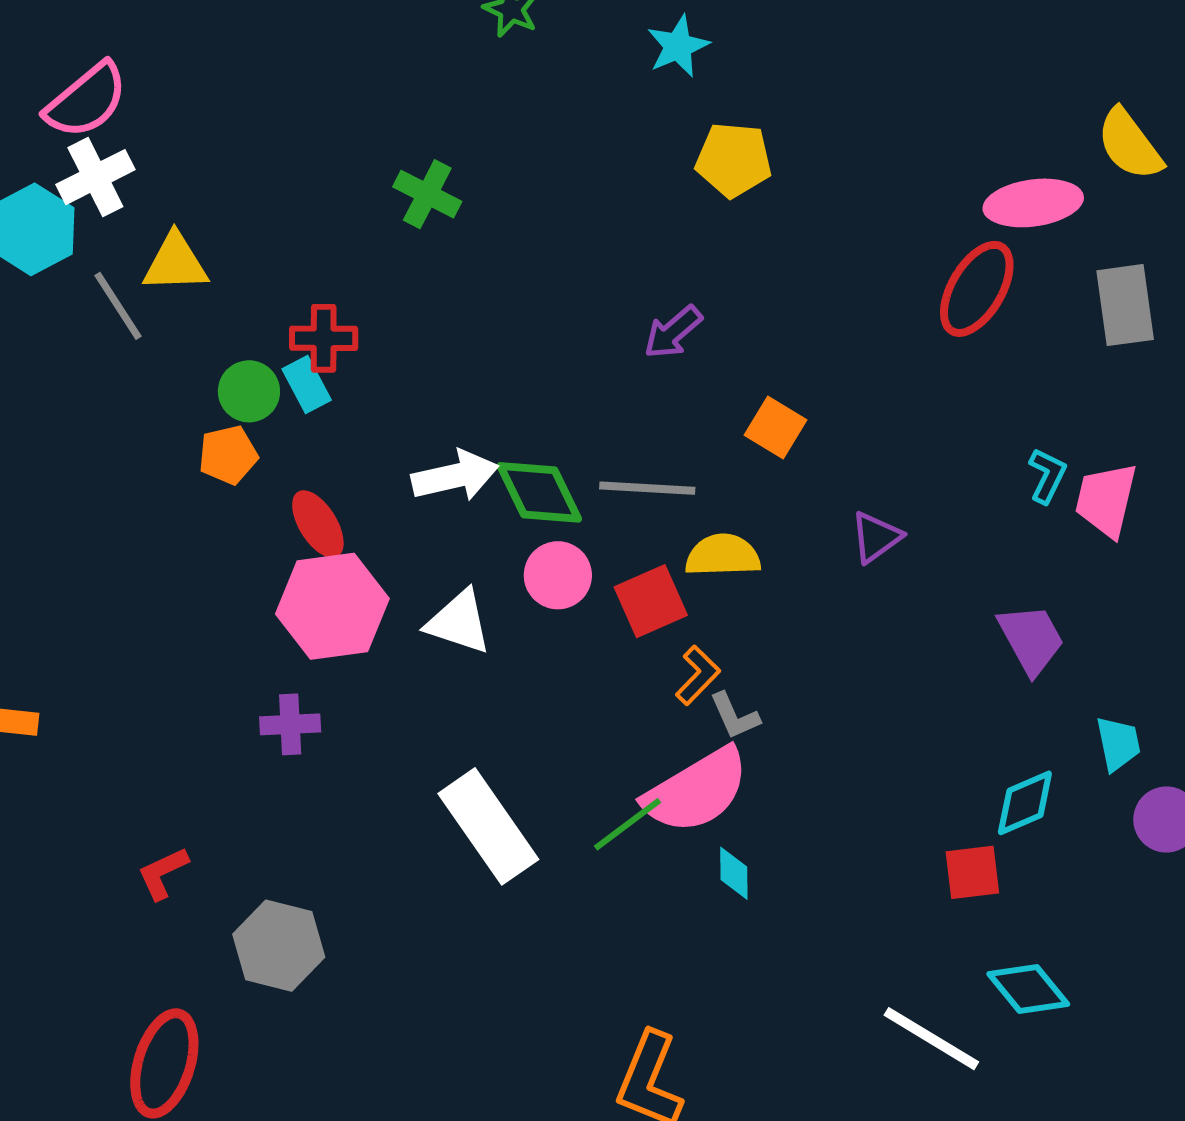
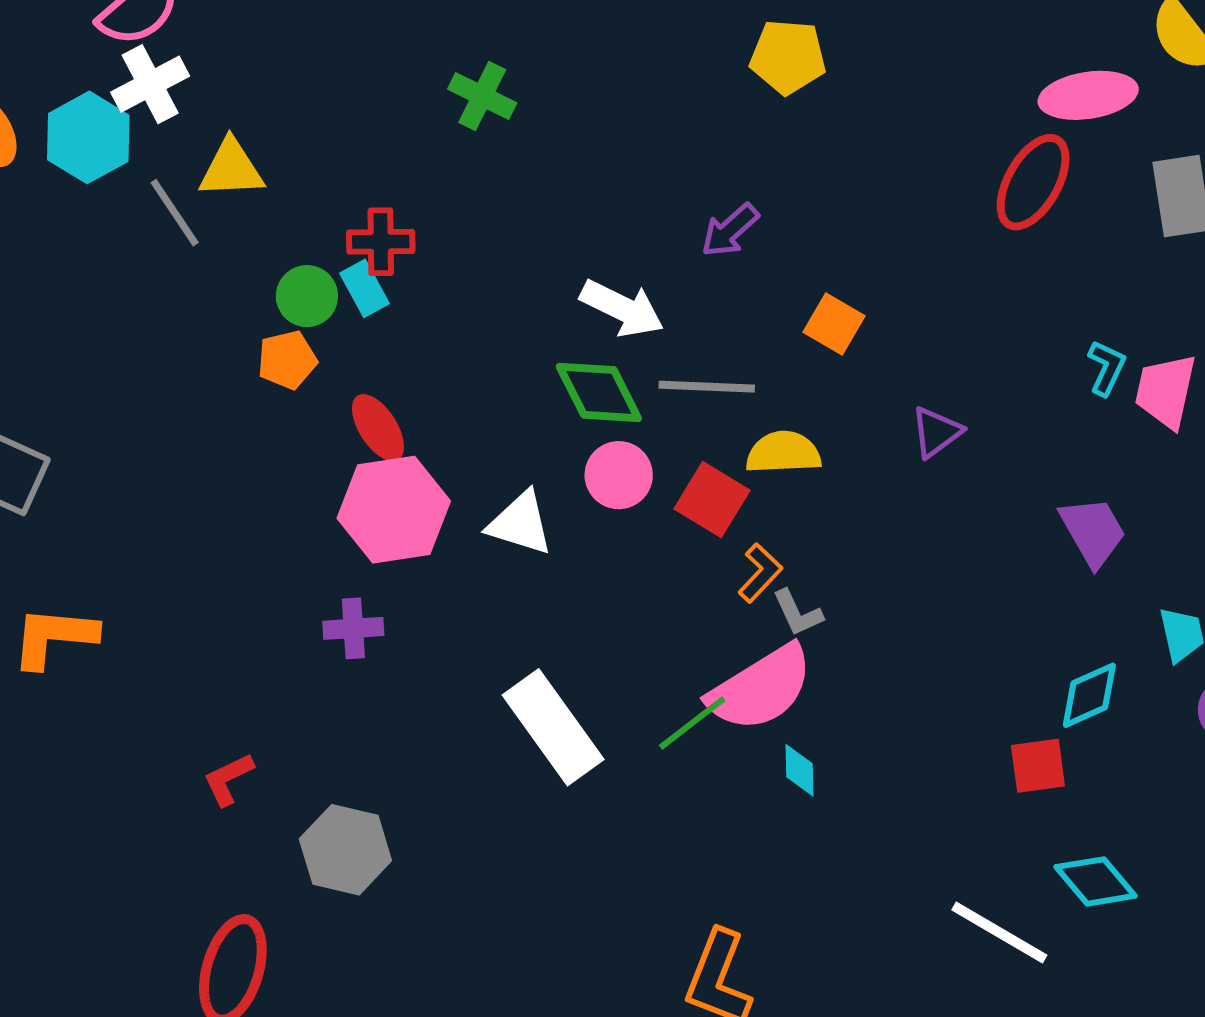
white arrow: (455, 476) -> (622, 308), moved, turned 40
red square: (651, 601) -> (712, 500), turned -34

